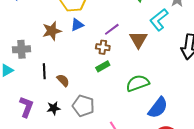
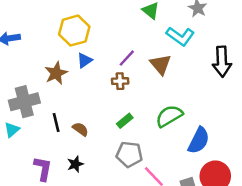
cyan L-shape: (159, 20) -> (180, 36), turned -95
gray cross: (21, 49) -> (24, 102), size x1.4
green rectangle: (103, 66) -> (125, 121), moved
gray pentagon: (83, 106) -> (129, 154), moved

